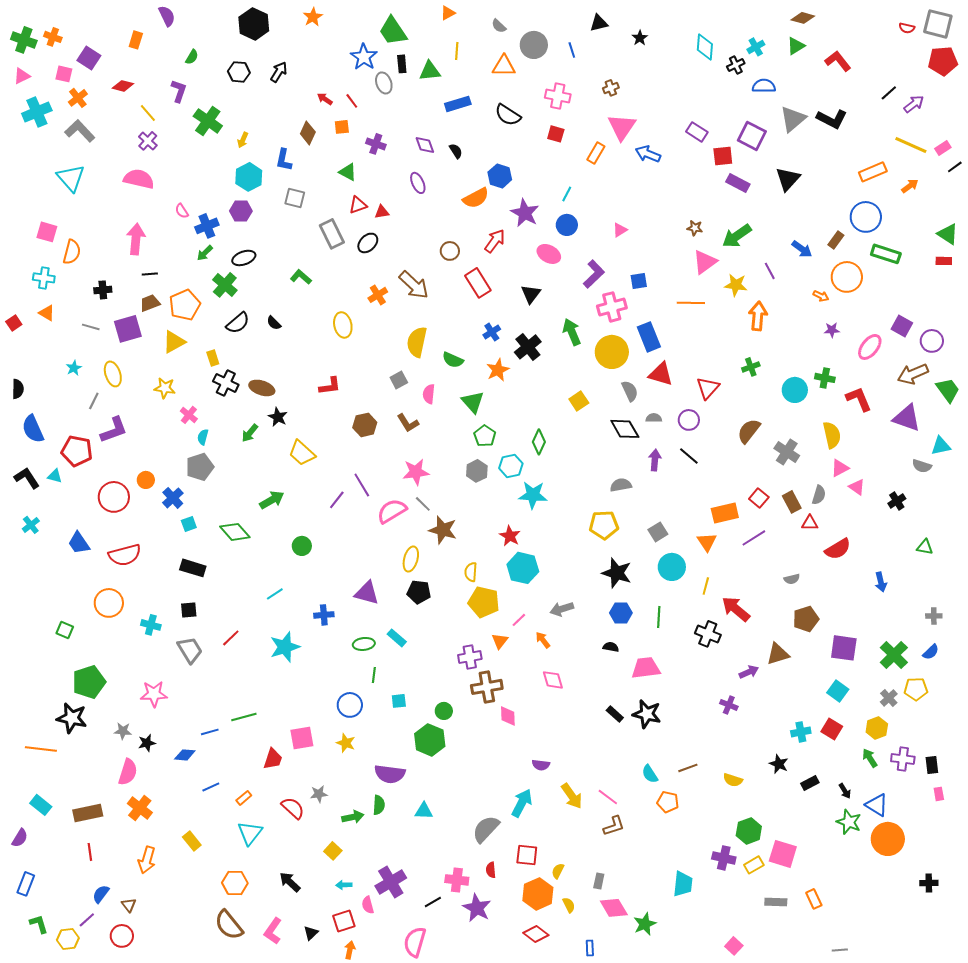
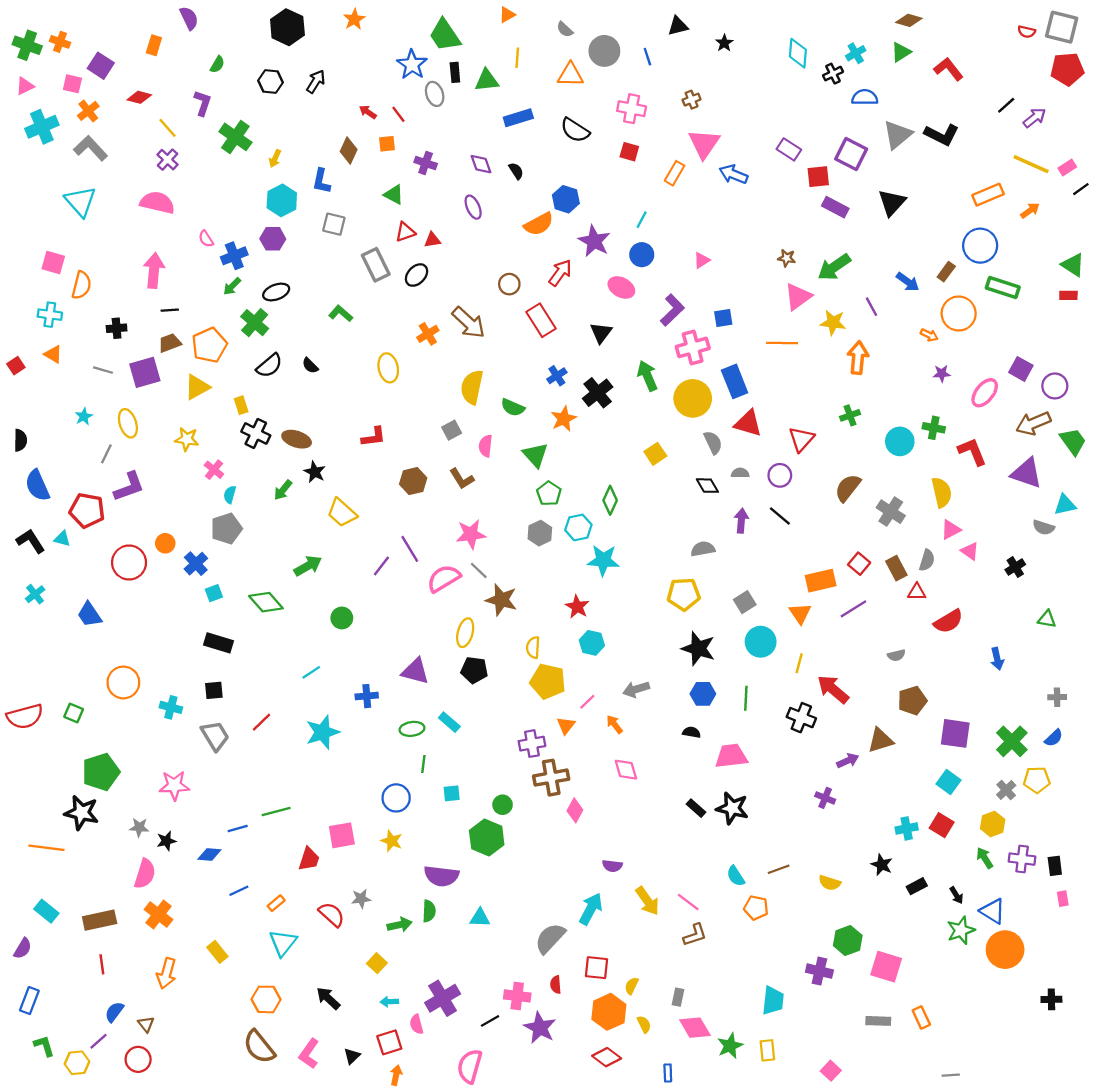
black diamond: (625, 429) -> (707, 486), size x0.7
red semicircle: (125, 555) -> (25, 716), moved
cyan hexagon: (523, 568) -> (592, 643), size x0.7
pink diamond: (508, 716) -> (575, 810), turned 30
green star: (849, 822) -> (961, 930), turned 30
yellow rectangle: (754, 865) -> (767, 1050), moved, turned -66

